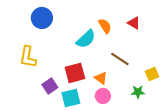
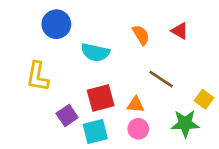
cyan semicircle: (86, 39) -> (95, 52), moved, turned 55
yellow square: (152, 74) -> (204, 99), turned -32
orange triangle: (101, 78) -> (136, 105), turned -32
green star: (138, 92) -> (185, 123), size x1.5

